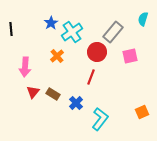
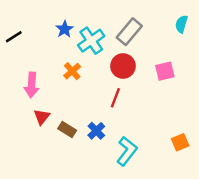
black line: (11, 29) -> (14, 37), turned 64
gray rectangle: (113, 32) -> (129, 32), moved
brown rectangle: (53, 94) -> (67, 130), moved

